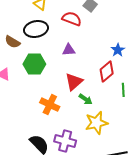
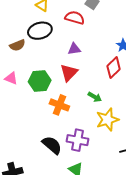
brown semicircle: (12, 42) -> (17, 45), turned -49
green hexagon: (34, 64) -> (40, 81), moved
red triangle: (74, 82) -> (69, 73), moved

